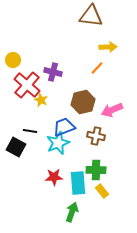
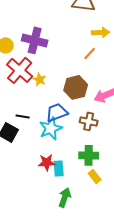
purple cross: (53, 72) -> (35, 40), moved, size x1.4
yellow star: (41, 100) -> (40, 79), moved
cyan rectangle: (78, 183) -> (59, 168), moved, size x0.7

